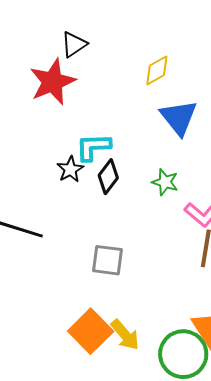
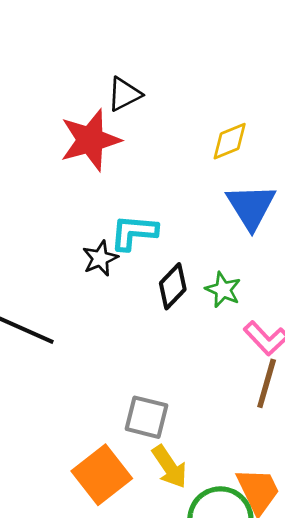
black diamond: (108, 177) -> (173, 286), moved
gray square: (108, 260) -> (146, 417), moved
yellow arrow: (125, 335) -> (170, 467), moved

